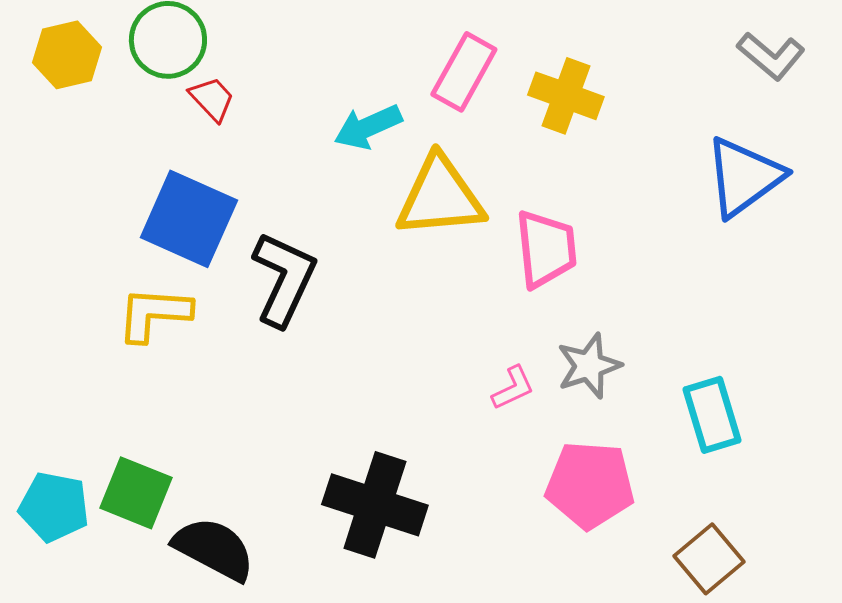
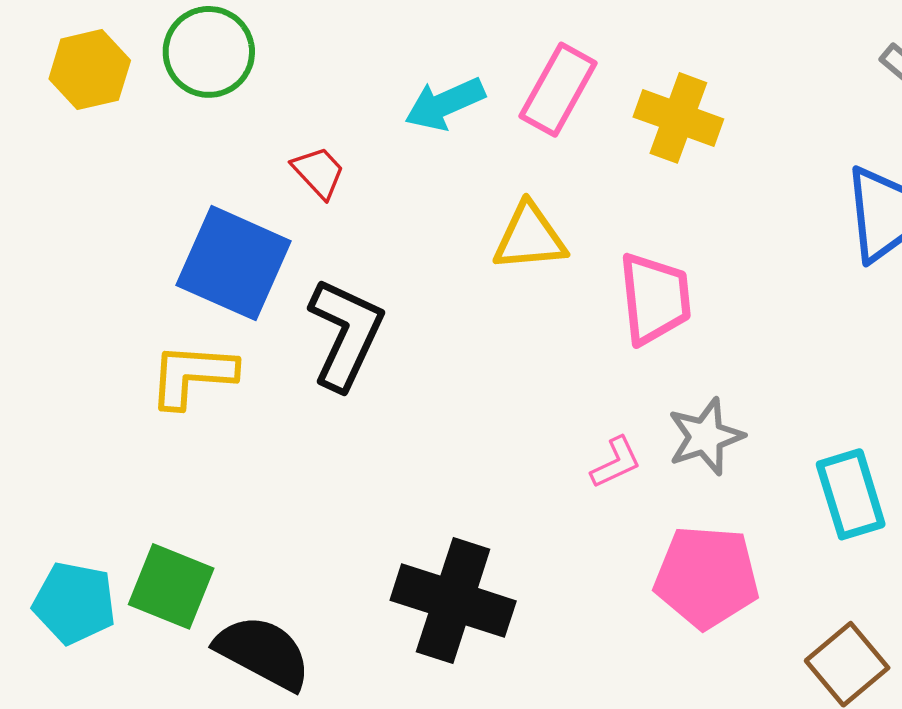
red trapezoid: (212, 99) -> (319, 172), moved
cyan arrow: (368, 127) -> (445, 104), moved
yellow triangle: (440, 197) -> (530, 237), size x0.7

